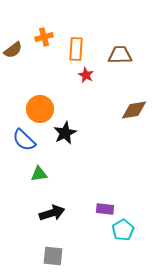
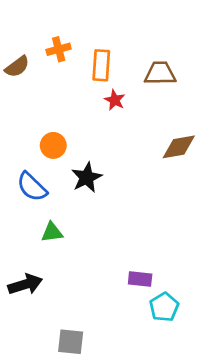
orange circle: (40, 109) -> (53, 145), size x0.7
black arrow: (52, 213) -> (25, 284), moved

